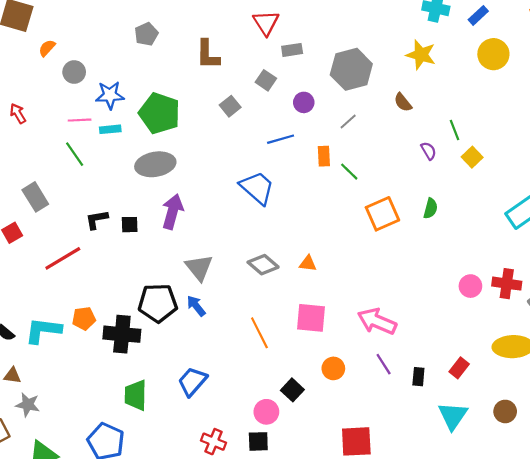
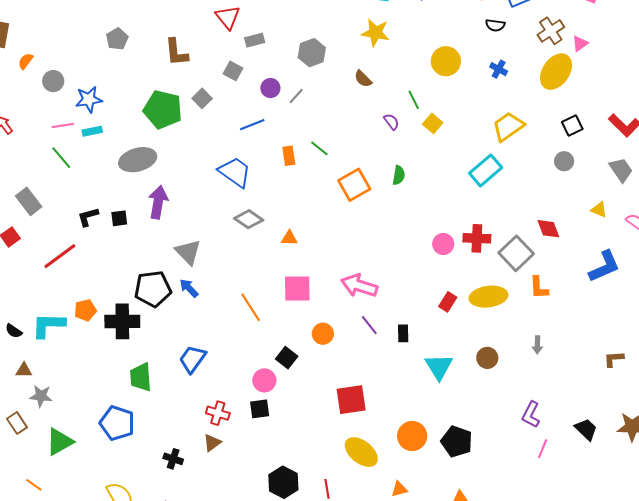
yellow circle: (493, 54) -> (446, 61), moved
gray hexagon: (351, 69) -> (312, 53), size x0.7
green pentagon: (160, 113) -> (163, 110), moved
gray line: (348, 121) -> (296, 96), moved
orange rectangle: (324, 156) -> (289, 156), moved
gray diamond: (263, 265) -> (249, 219), moved
red rectangle: (459, 368) -> (448, 302), moved

